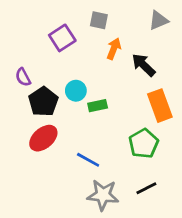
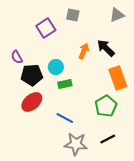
orange arrow: (114, 49) -> (84, 51), moved
black pentagon: (43, 102) -> (32, 75), turned 30
green rectangle: (98, 106) -> (65, 84), moved

